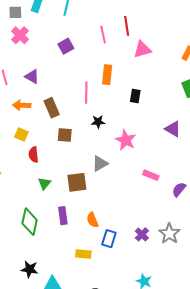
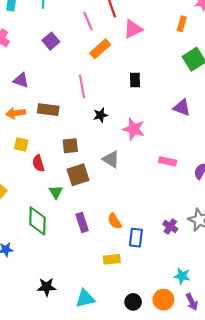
orange rectangle: (107, 75) -> (100, 49), moved, turned 54
brown rectangle: (52, 108) -> (48, 110), turned -48
brown square: (65, 135) -> (70, 146), moved
gray triangle: (100, 163) -> (111, 159), turned -48
brown square: (77, 182) -> (78, 175), moved
green diamond: (30, 222) -> (37, 221), moved
black star: (30, 269) -> (47, 287), moved

